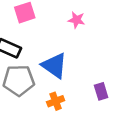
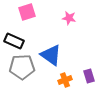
orange cross: (56, 101) -> (65, 80), moved

